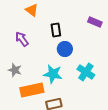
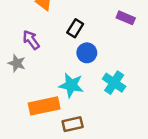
black rectangle: (56, 30) -> (75, 28), turned 40
gray star: (15, 70) -> (17, 63), moved

